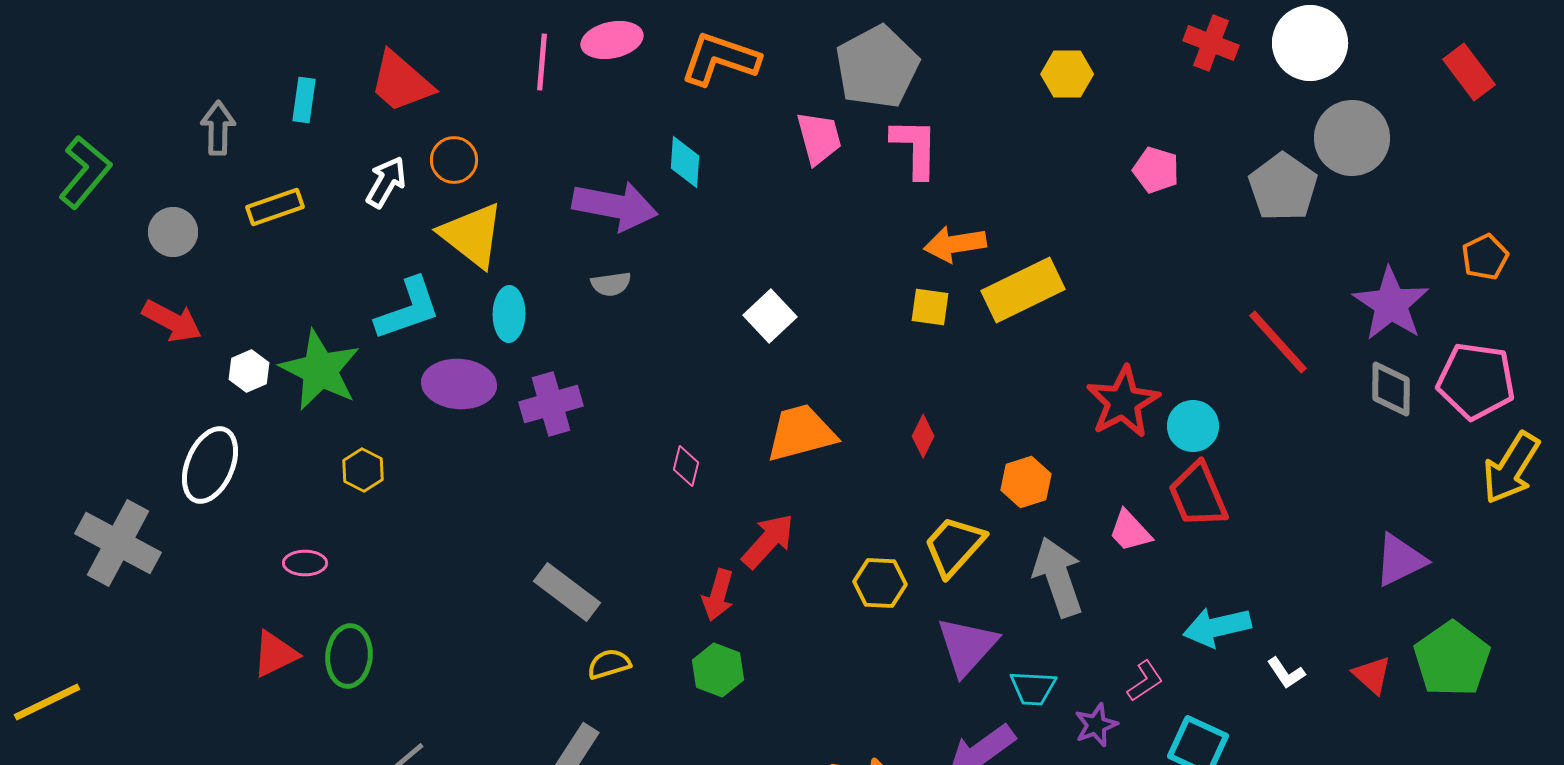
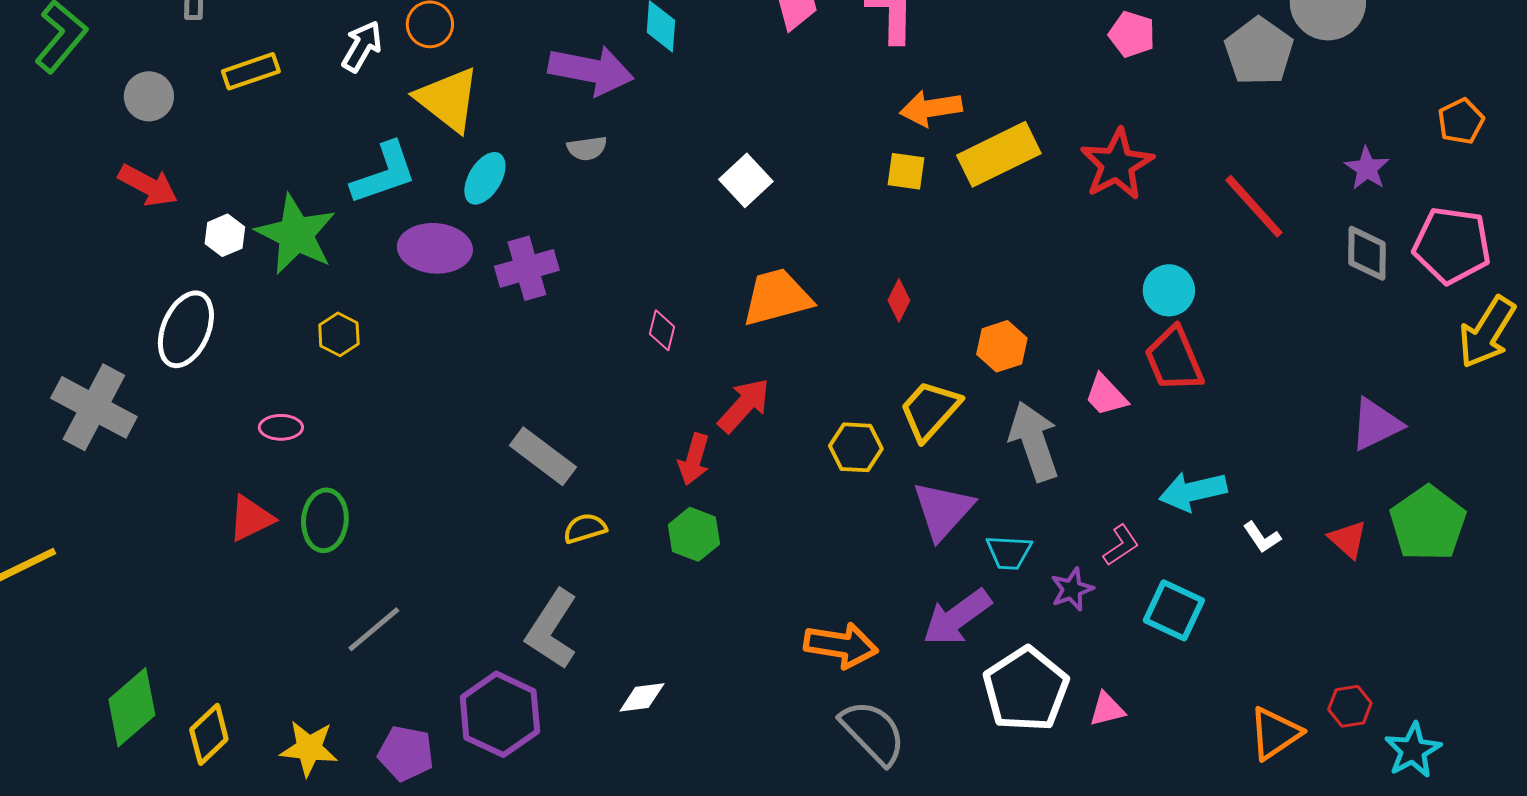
purple star: (1391, 304) -> (1367, 168), size x0.6
cyan ellipse: (509, 314) -> (485, 178), turned 30
red star: (1123, 402) -> (1117, 164), moved

